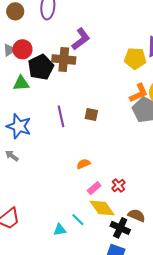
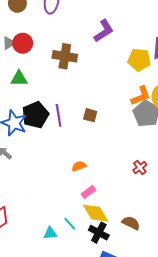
purple L-shape: (81, 39) -> (104, 31), moved
black pentagon: (41, 67) -> (35, 115), moved
red cross: (118, 185) -> (140, 167), moved
black cross: (120, 228) -> (99, 233), moved

